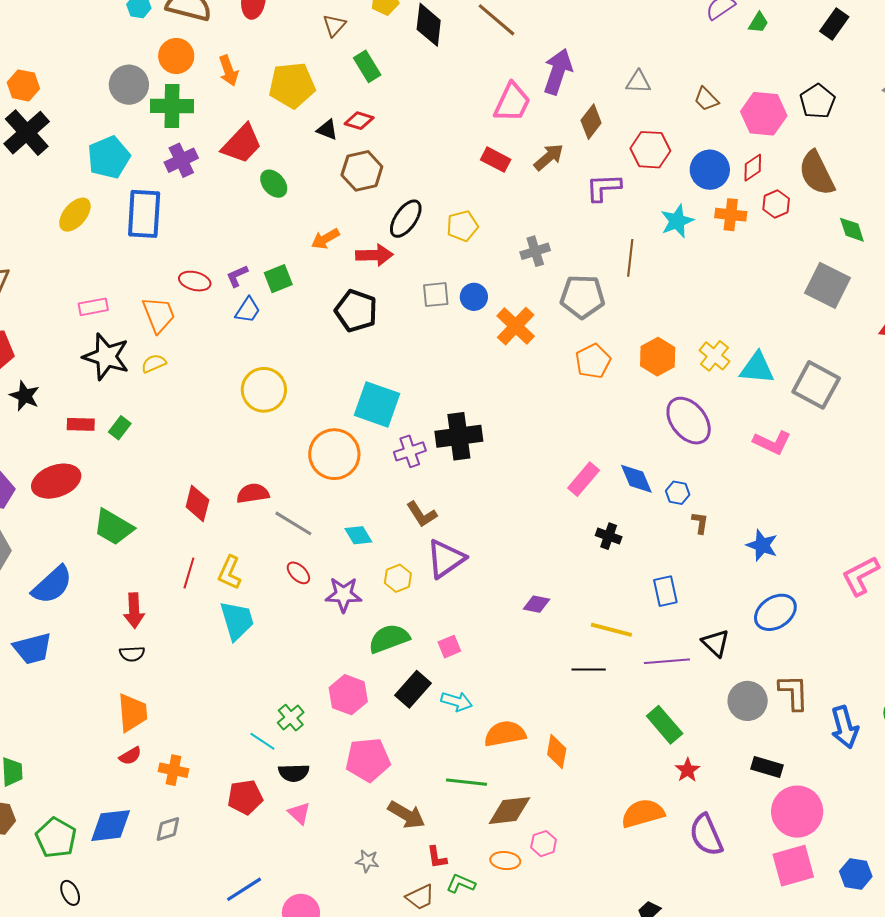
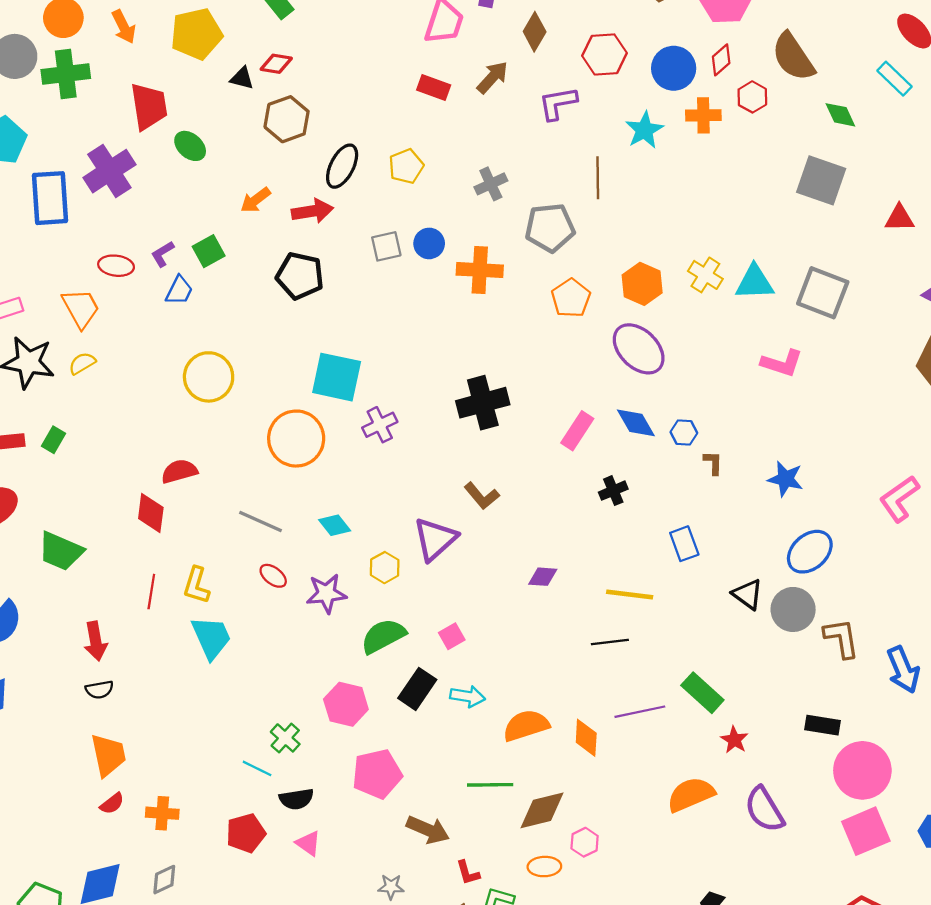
red trapezoid: (242, 144) -> (149, 106), turned -45
purple cross: (181, 160) -> (109, 171), moved, size x1.4
orange cross: (516, 326) -> (480, 270), turned -33
purple ellipse: (689, 421) -> (639, 349), moved
black cross: (459, 436) -> (483, 403), moved
red semicircle: (253, 493) -> (179, 471), moved
brown L-shape: (422, 514) -> (482, 496), moved
black cross: (609, 536) -> (613, 491), turned -35
purple line: (667, 661) -> (640, 712), moved
gray circle: (748, 701) -> (793, 609), moved

